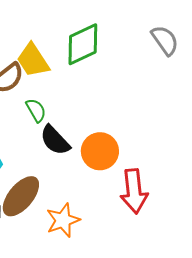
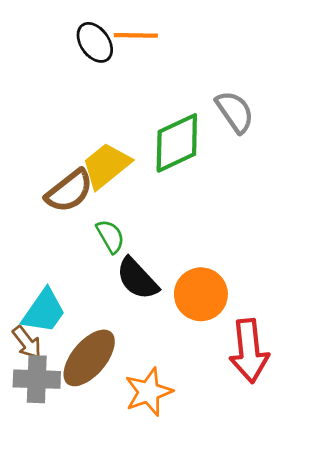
gray semicircle: (165, 40) -> (235, 112), moved
yellow trapezoid: (33, 60) -> (106, 166), turned 84

